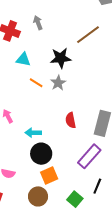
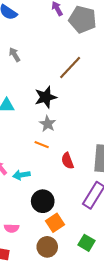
gray arrow: (38, 23) -> (15, 55), moved
orange line: (36, 83) -> (42, 145), moved
cyan arrow: (33, 133) -> (21, 175), moved

